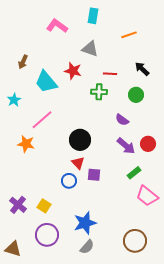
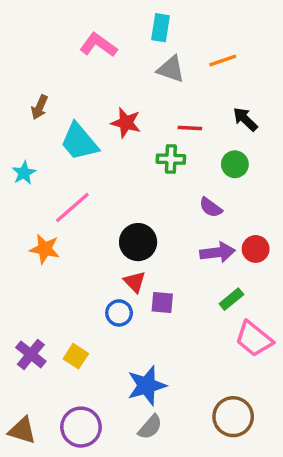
gray triangle: (90, 49) -> (171, 69), moved
purple arrow: (126, 146) -> (218, 252), turned -48
purple circle: (47, 235) -> (81, 427), moved

